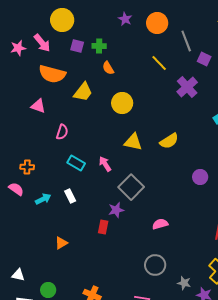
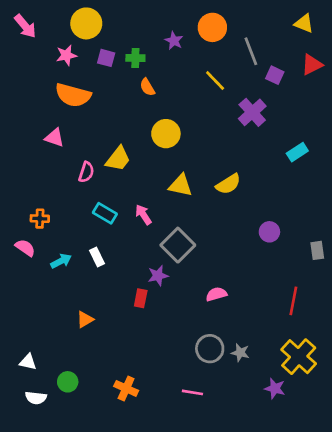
purple star: (125, 19) -> (174, 41), moved
pink arrow: (42, 43) -> (25, 26), moved
pink star: (18, 48) -> (66, 55), moved
yellow trapezoid: (83, 92) -> (118, 159), moved
gray star: (184, 283) -> (240, 353), moved

